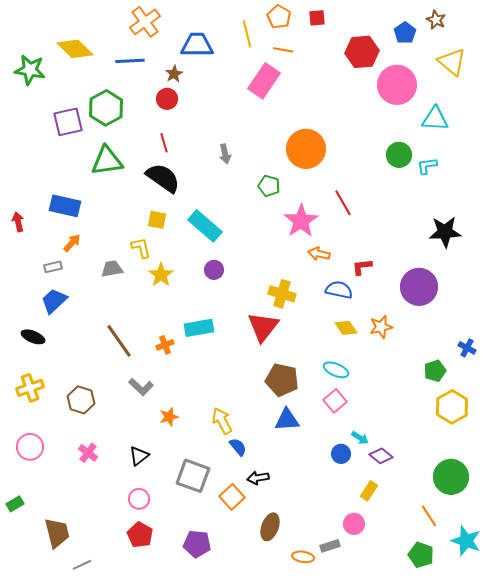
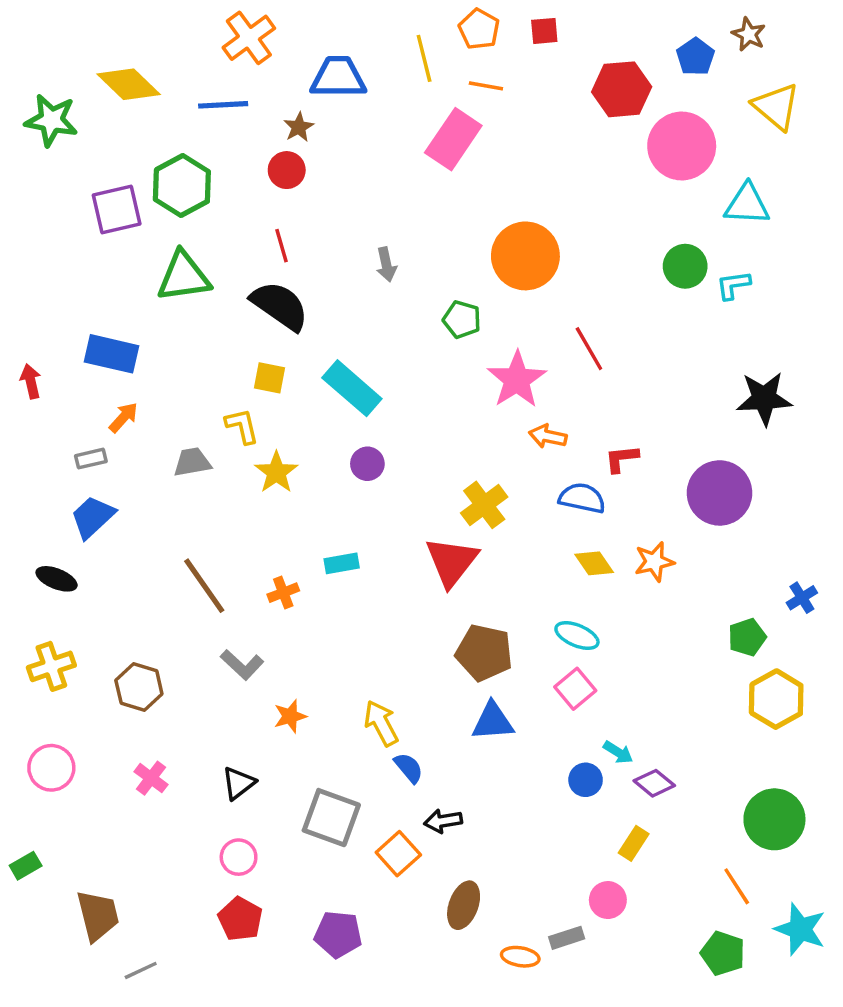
yellow cross: (282, 294) -> (484, 505), turned 36
cyan rectangle: (199, 328) -> (342, 563), size x0.7
blue cross: (467, 348) -> (802, 598), turned 30

